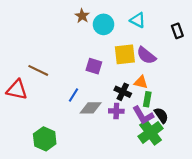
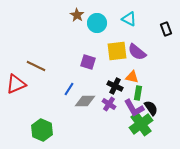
red triangle: (17, 90) -> (16, 84), turned -35
purple cross: (116, 111) -> (109, 104), turned 32

